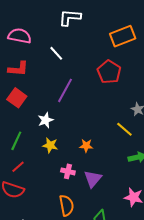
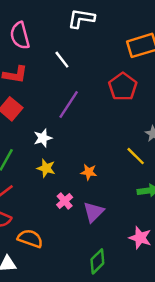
pink semicircle: (20, 36) -> (20, 36), turned -120
pink cross: (68, 171) -> (65, 201), turned 32
orange semicircle: (66, 205) -> (30, 238), moved, turned -65

